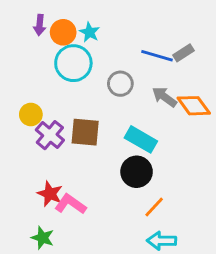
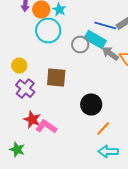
purple cross: (50, 135) -> (25, 88), moved
cyan rectangle: (141, 139) -> (95, 40), moved
green star: (43, 238) -> (17, 150), moved

